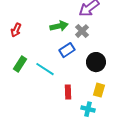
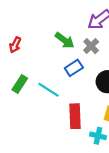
green arrow: (59, 26) -> (65, 40), turned 48
red rectangle: (68, 92) -> (75, 116), size x1.5

